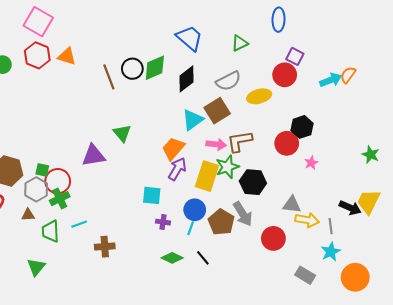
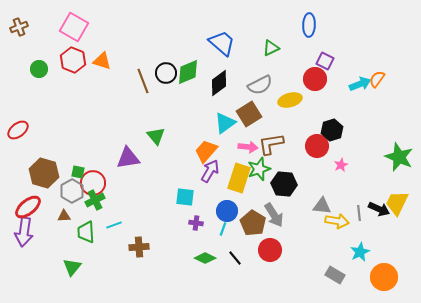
green star: (371, 155) -> (399, 157), size x1.6
gray line: (331, 226) -> (359, 213), moved
red circle: (273, 238) -> (270, 250), moved

